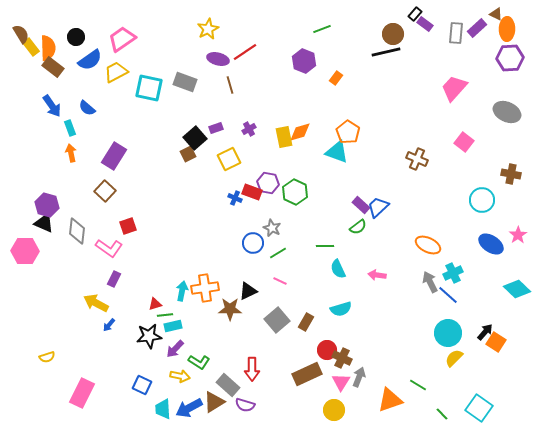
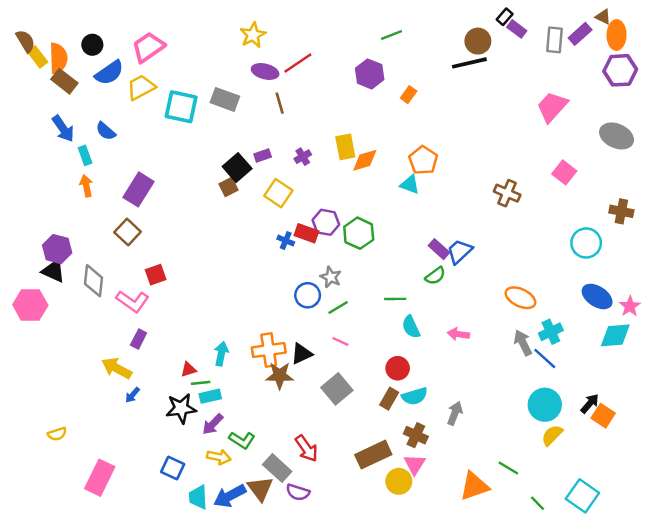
yellow rectangle: (284, 137) -> (345, 147), moved
cyan triangle: (337, 152) -> (410, 185), size x0.7
yellow square: (229, 159) -> (278, 193), turned -30
pink star: (518, 235) -> (630, 306), moved
orange cross: (205, 288) -> (269, 350), moved
cyan diamond: (517, 289) -> (615, 335), moved, turned -48
cyan semicircle: (341, 309) -> (415, 396), moved
brown rectangle: (306, 322) -> (389, 399), moved
red circle: (327, 350) -> (398, 368), moved
red arrow: (252, 369) -> (306, 449), turned -35
gray arrow: (359, 377) -> (455, 413), moved
brown triangle: (214, 402) -> (260, 489), turned -35
yellow circle: (334, 410) -> (399, 481), moved

